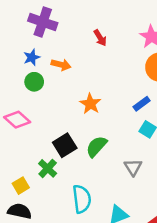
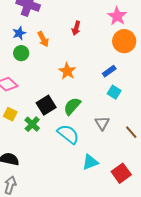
red arrow: (100, 38) -> (76, 28), moved, turned 48
orange arrow: (61, 65) -> (43, 39), turned 49
yellow square: (21, 186) -> (10, 114), moved, turned -32
cyan semicircle: (82, 199) -> (68, 134), moved, turned -45

